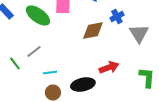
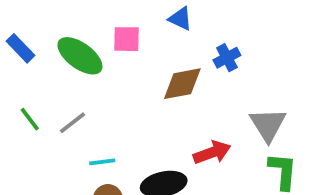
gray triangle: (139, 34) -> (268, 125), moved
green line: (15, 64) -> (30, 119), moved

